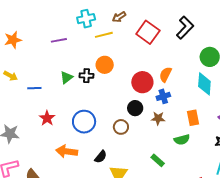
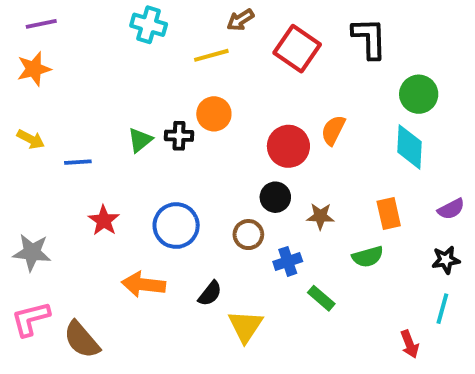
cyan cross: (86, 19) -> (149, 25), moved, turned 30
black L-shape: (185, 28) -> (369, 38), turned -45
purple line: (59, 40) -> (41, 24), moved
blue cross: (163, 96) -> (288, 261), moved

